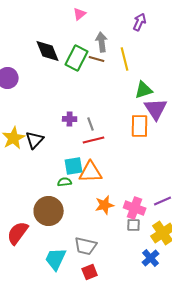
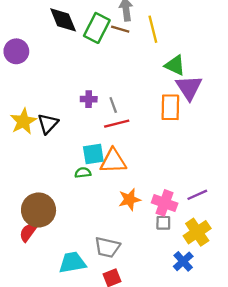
green triangle: (144, 90) -> (175, 65), turned 42
brown circle: (49, 211) -> (39, 210), moved
red semicircle: (18, 233) -> (28, 232), size x0.7
cyan trapezoid: (56, 259) -> (72, 263), turned 55

